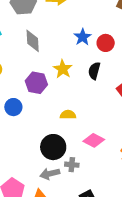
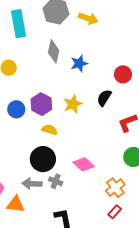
blue star: (83, 37) -> (79, 64), moved
yellow star: (63, 69) -> (73, 104), moved
purple hexagon: (36, 83) -> (41, 104), moved
yellow semicircle: (68, 115) -> (50, 130), moved

